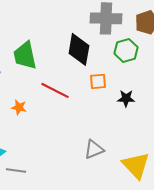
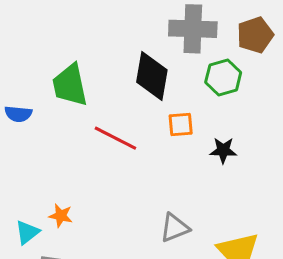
orange star: (19, 107) -> (61, 216), moved

